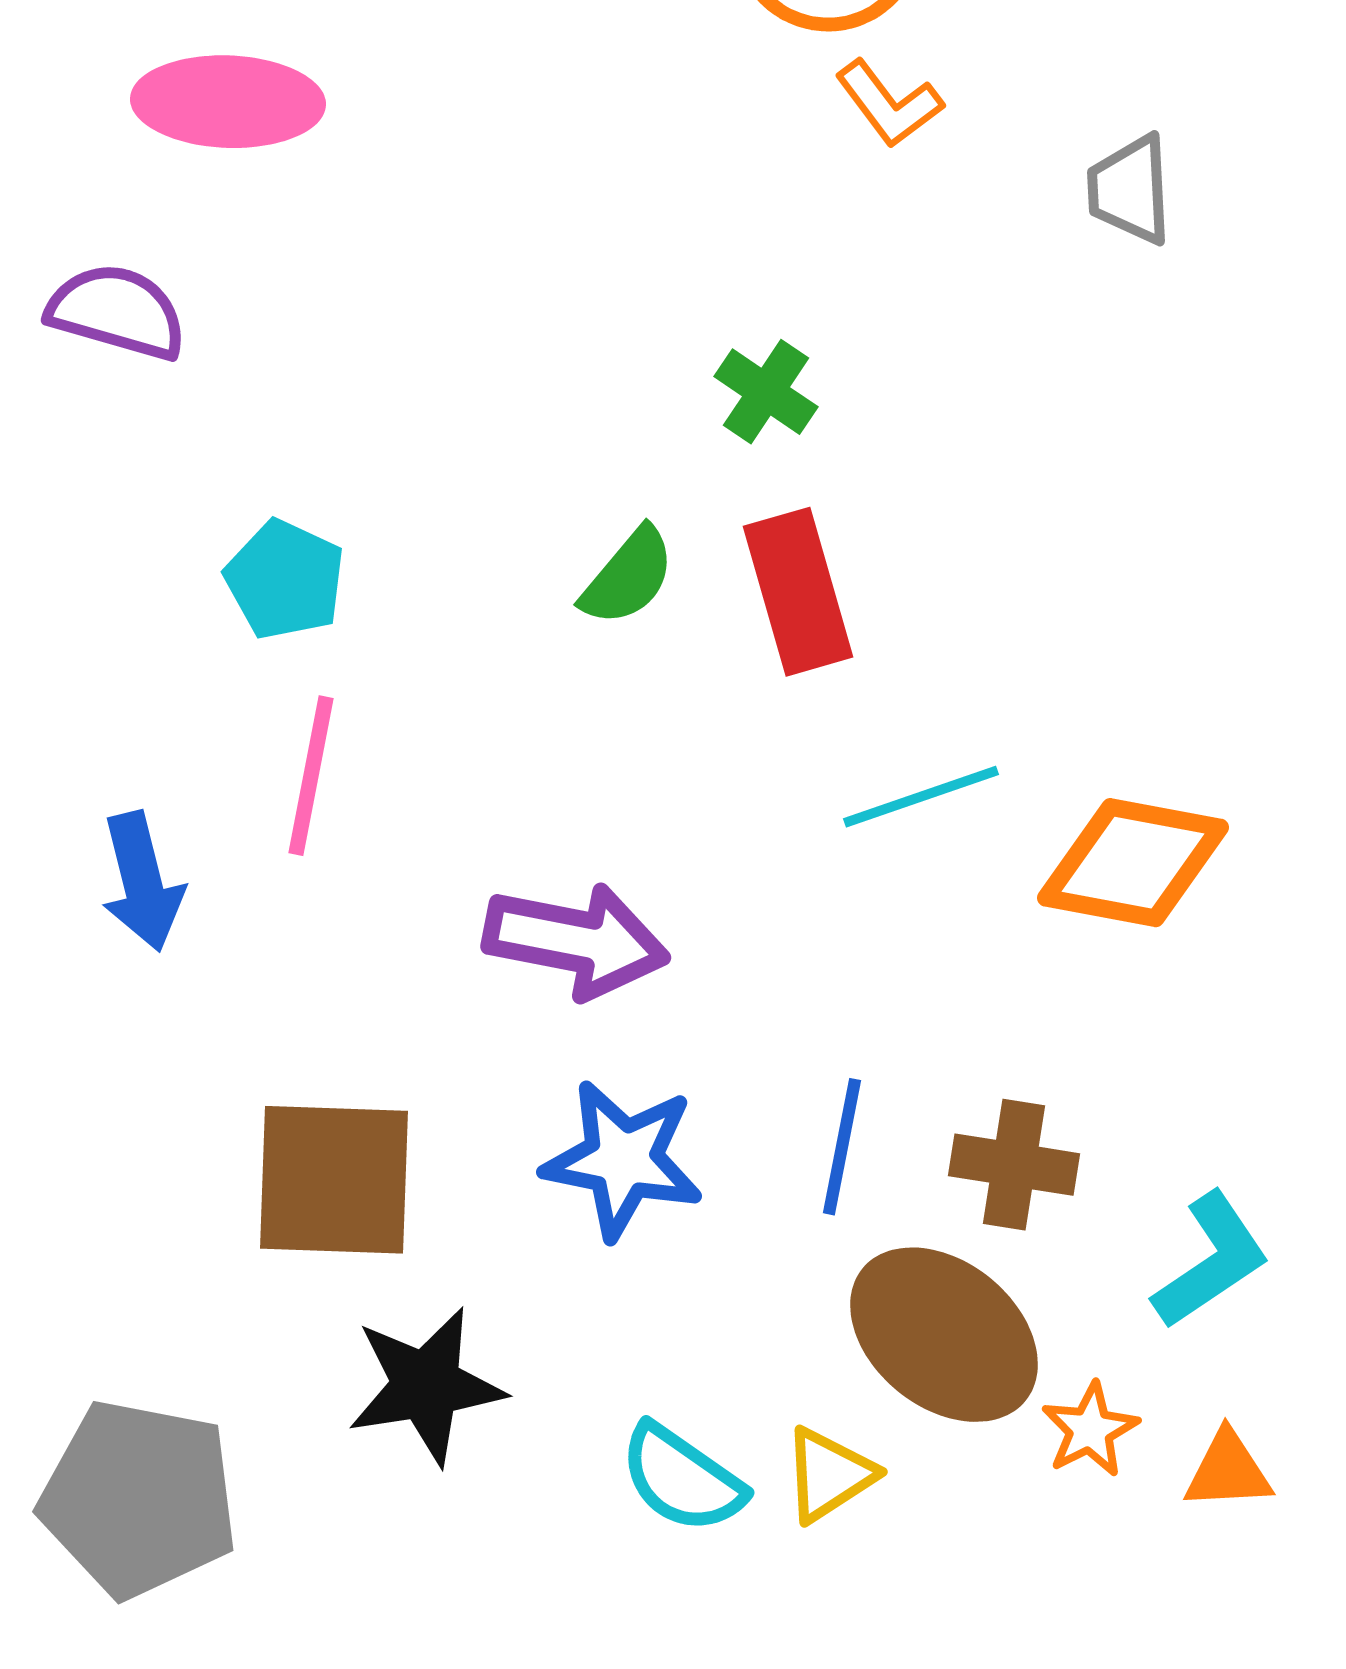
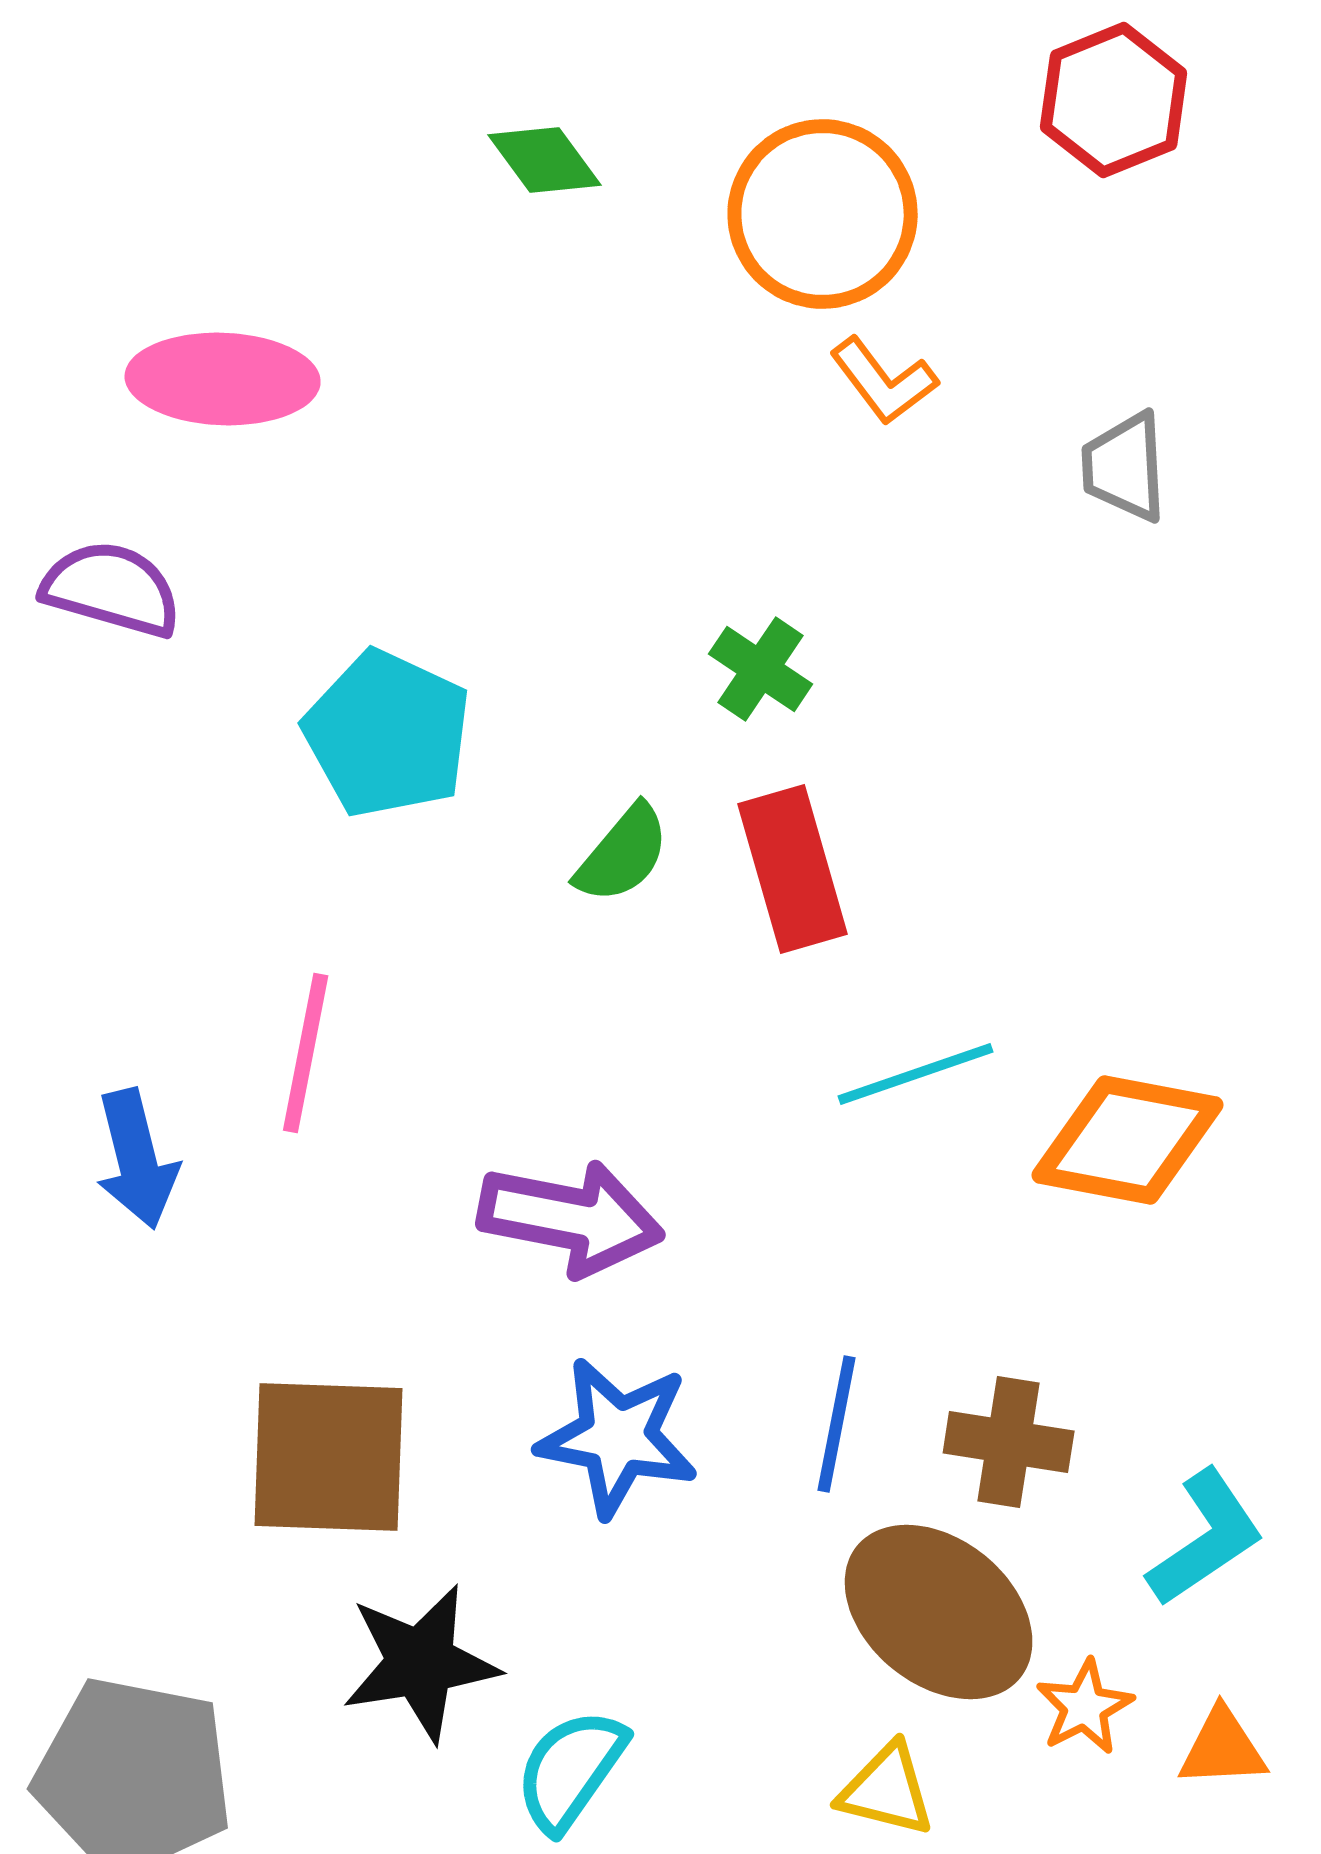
cyan pentagon: (285, 580) -> (388, 734), moved, size x1.4
yellow triangle: (829, 1475) -> (887, 1790), moved, turned 47
cyan semicircle: (682, 1479) -> (571, 1770), moved, turned 90

